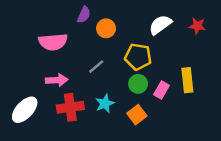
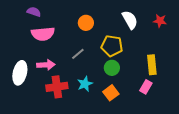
purple semicircle: (84, 15) -> (34, 12), moved, turned -96
white semicircle: (160, 25) -> (130, 20), turned 96
pink rectangle: (162, 90) -> (146, 87), moved
white ellipse: (25, 110) -> (20, 73), moved, turned -30

